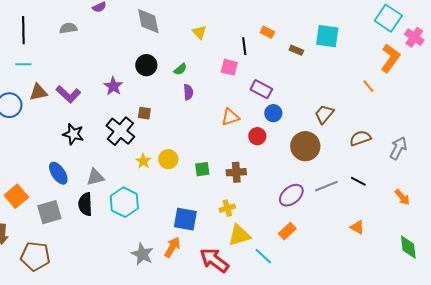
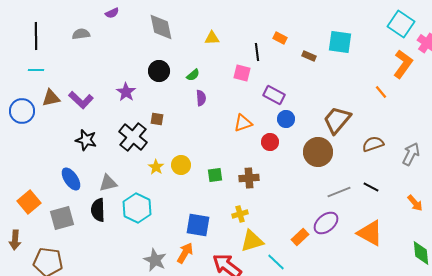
yellow triangle: (199, 32) -> (212, 38), turned -49
brown trapezoid: (324, 114) -> (337, 120), size x1.4
purple ellipse: (291, 195) -> (326, 223), moved
orange triangle: (357, 227) -> (370, 233), size x1.8

